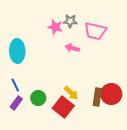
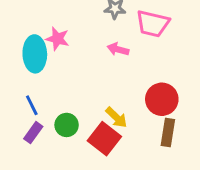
pink star: (55, 27) -> (57, 39), moved
red circle: (111, 94) -> (162, 99), moved
brown rectangle: (97, 97) -> (168, 133), moved

